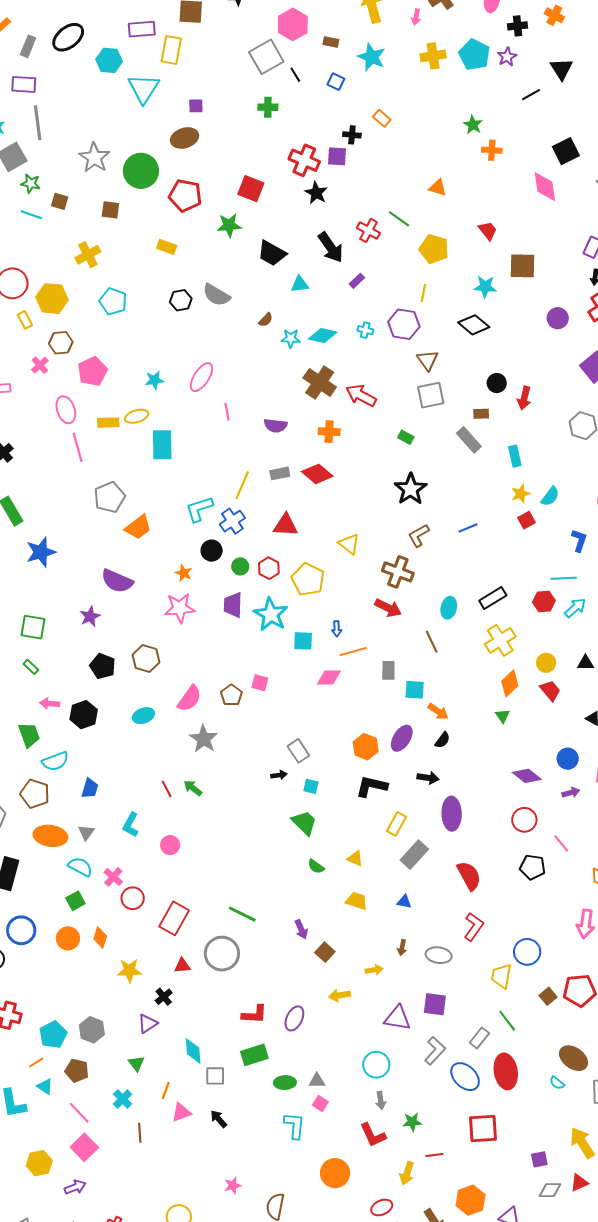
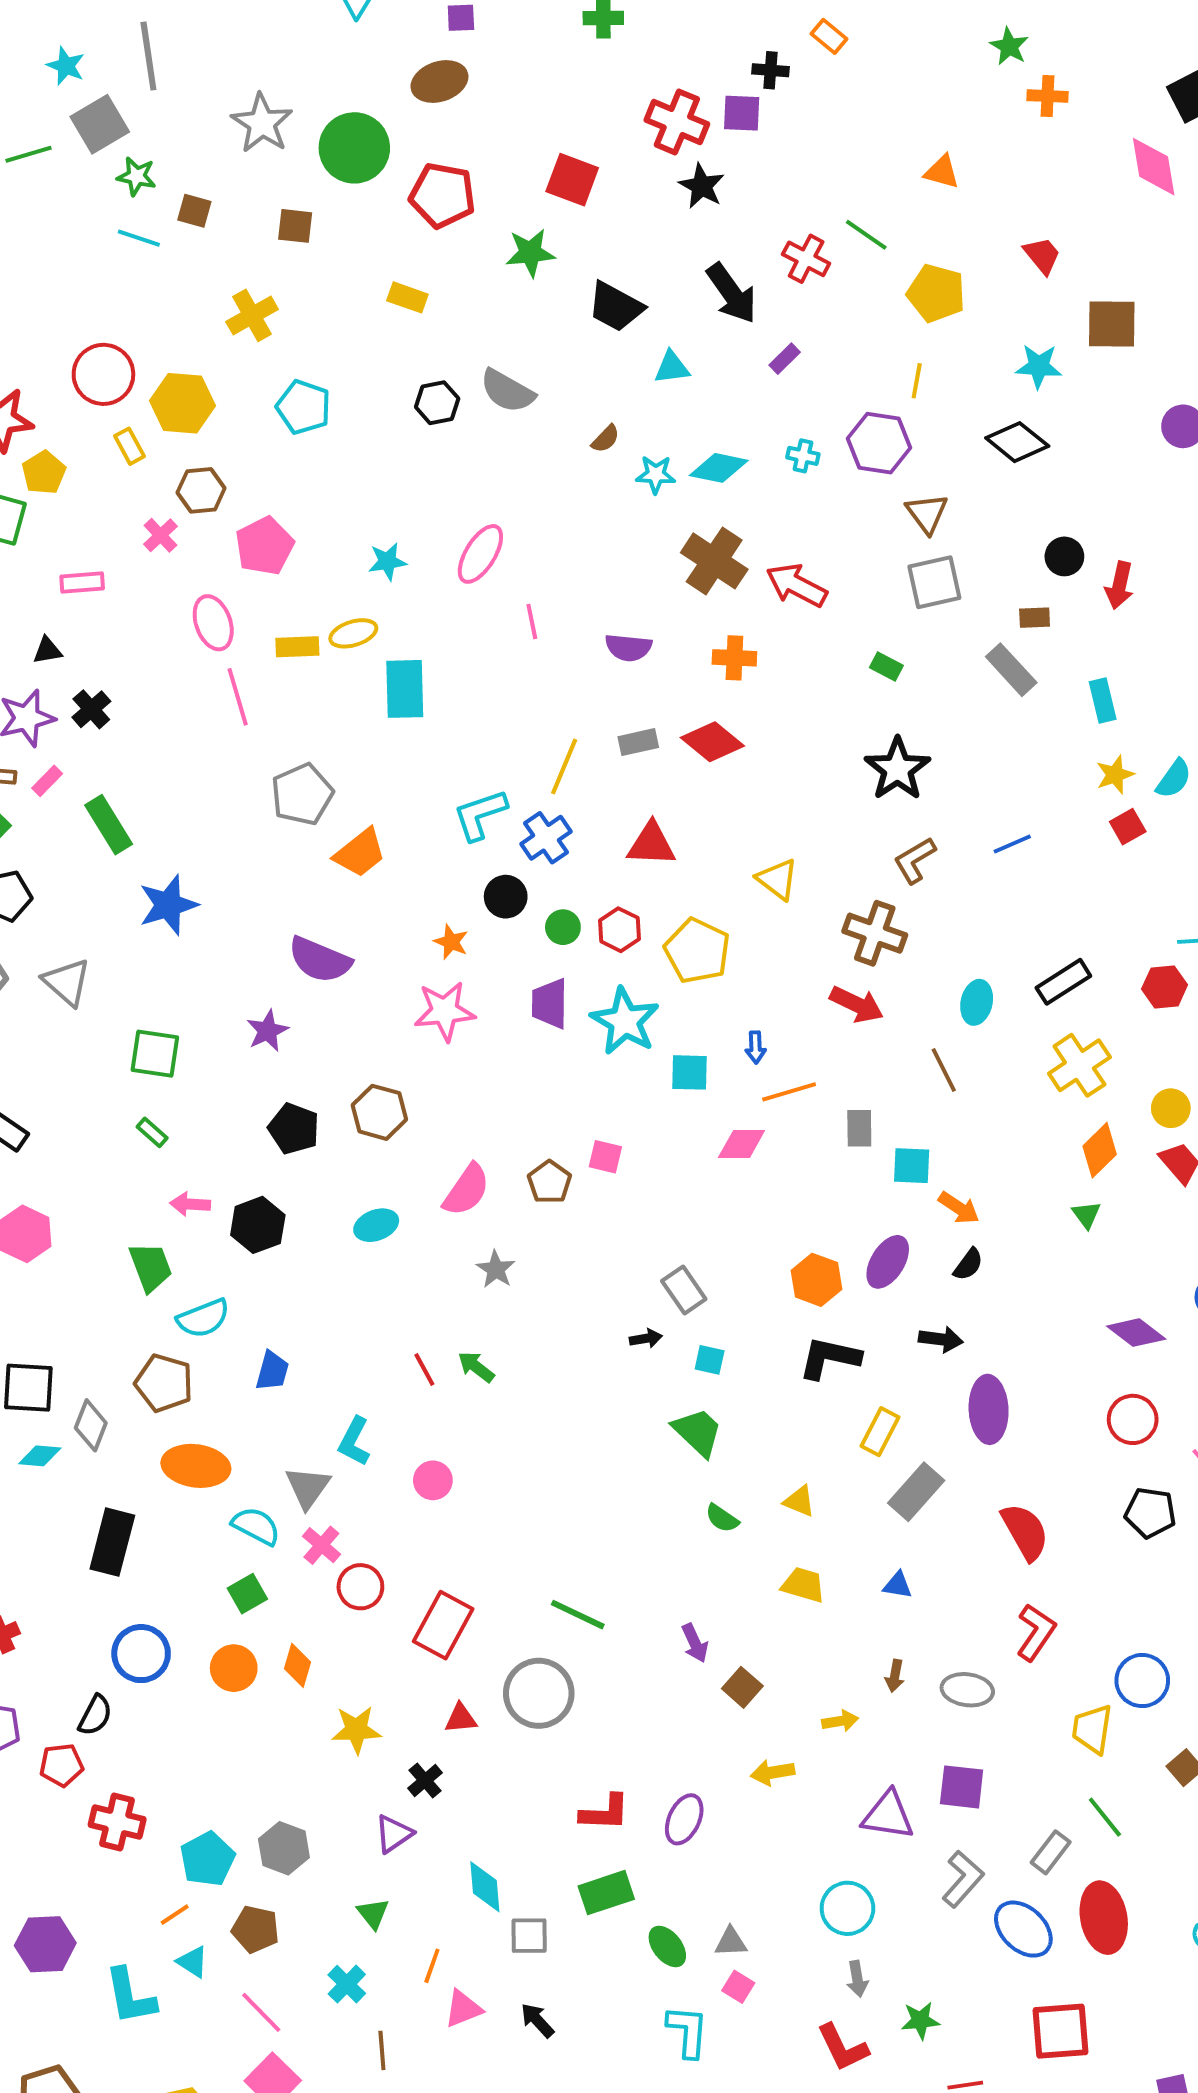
gray star: (204, 739) -> (496, 1269), size x0.7
gray triangle: (86, 832) -> (308, 1487), moved, size x1.4
green ellipse: (285, 1083) -> (667, 1946), turned 55

